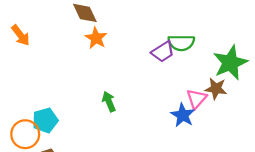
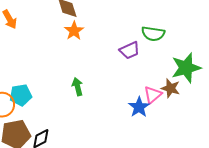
green semicircle: (181, 43) -> (153, 34), moved

